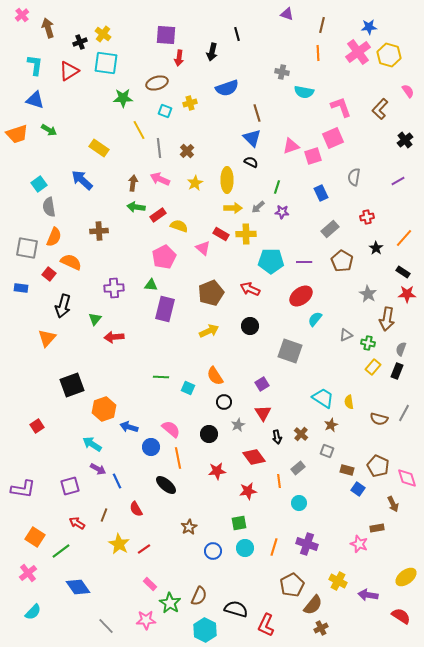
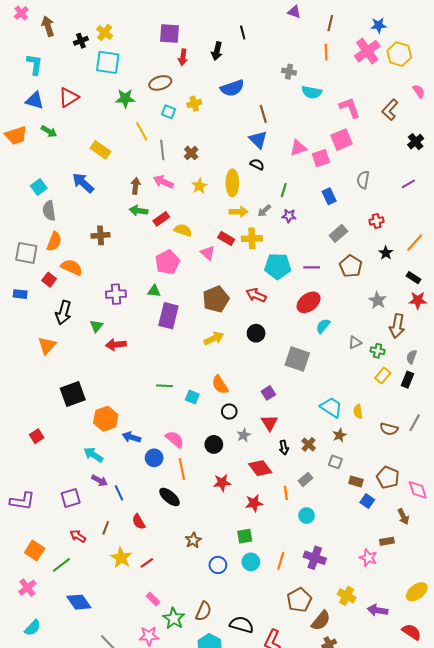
red triangle: (69, 71) -> (69, 97), moved

